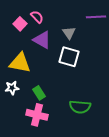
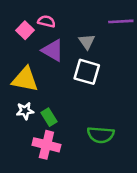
pink semicircle: (37, 17) -> (46, 21), turned -32
white star: (12, 88) -> (25, 111), moved

